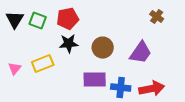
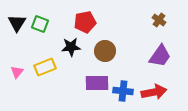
red pentagon: (68, 19) -> (85, 22), moved
purple trapezoid: (141, 53) -> (160, 56), moved

